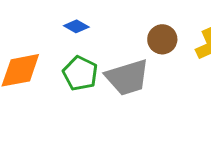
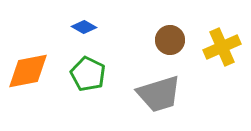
gray trapezoid: (127, 77) -> (159, 94), moved

